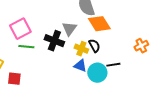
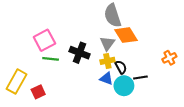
gray triangle: (69, 29) -> (107, 43), moved
black semicircle: (94, 46) -> (121, 67), moved
yellow cross: (81, 49) -> (107, 61), turned -32
red square: (14, 79) -> (38, 92), turned -32

